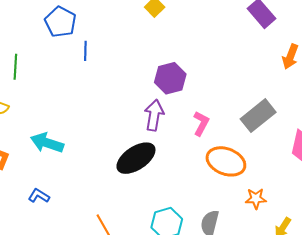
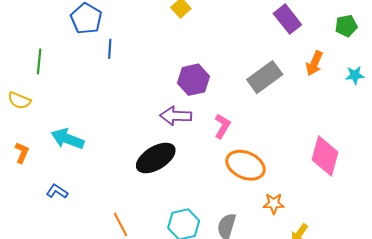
purple arrow: (154, 115) -> (176, 116), turned -100
gray rectangle: (258, 116) -> (265, 77), moved

